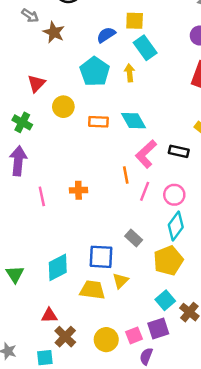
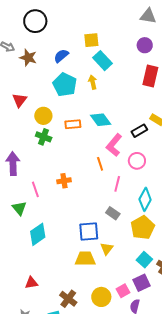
blue semicircle: (106, 35) -> (61, 56), moved
green cross: (22, 122) -> (44, 137), moved
black rectangle: (179, 151) -> (139, 131), moved, turned -35
pink line: (145, 191) -> (117, 184), moved
pink circle: (174, 195) -> (137, 161), moved
cyan diamond: (58, 267) -> (38, 234), moved
green triangle: (15, 274) -> (19, 208), moved
red triangle: (49, 315) -> (31, 283), moved

